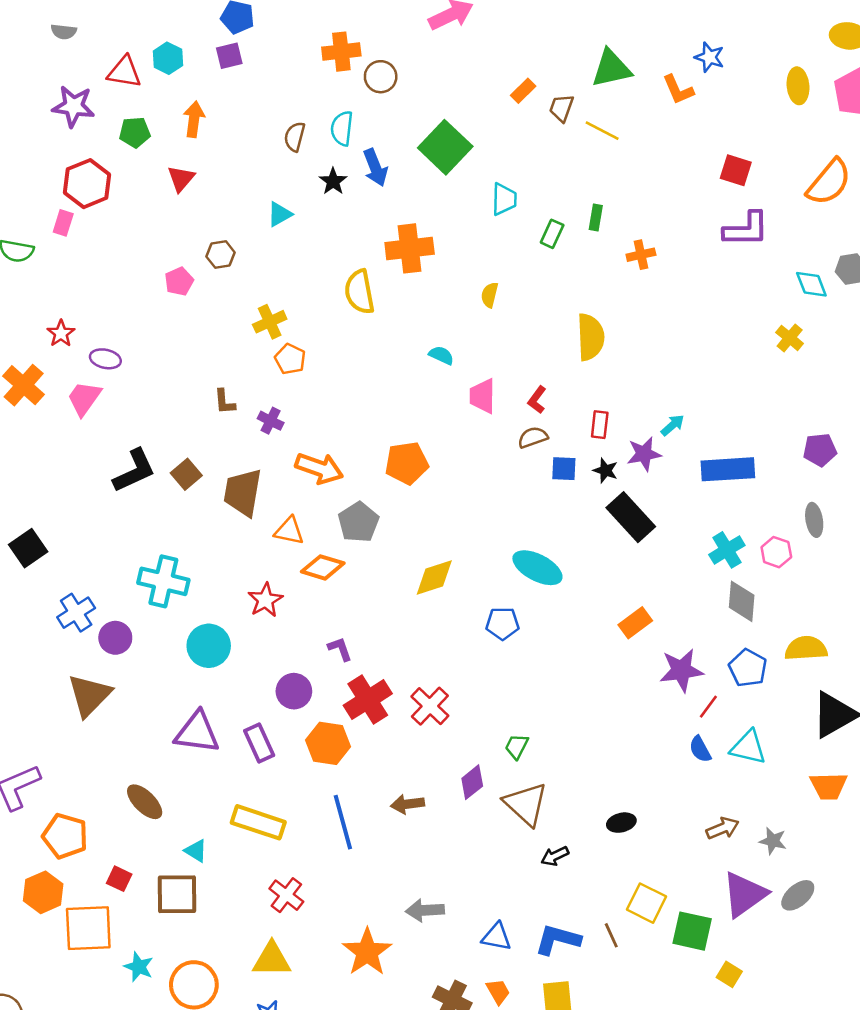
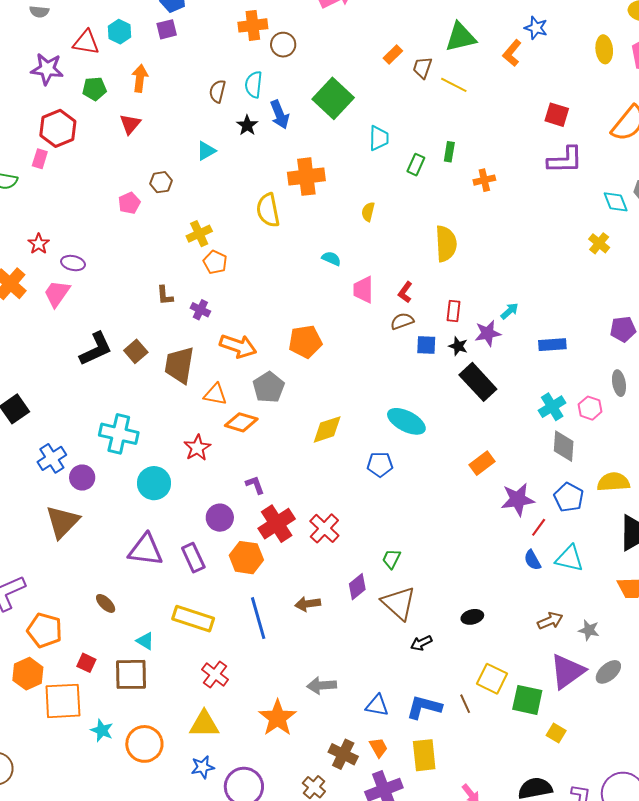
orange L-shape: (678, 90) -> (512, 53), turned 64
blue rectangle: (728, 469) -> (552, 345), size x0.7
brown ellipse: (145, 802) -> (106, 603), size x0.7

